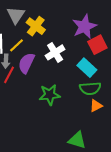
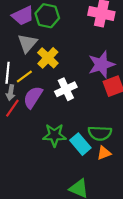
cyan rectangle: (87, 68) -> (80, 144), moved

